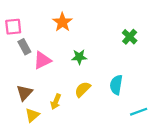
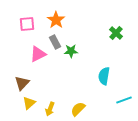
pink square: (13, 27) -> (27, 24), moved
gray rectangle: (24, 47) -> (55, 42), moved
yellow semicircle: (83, 89) -> (78, 109), moved
yellow arrow: (56, 102) -> (50, 109), moved

